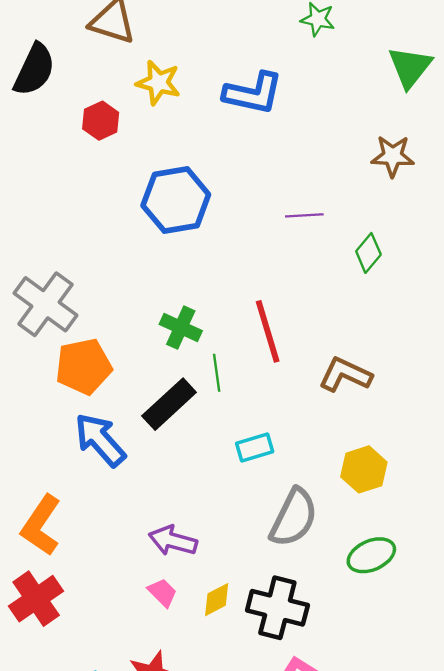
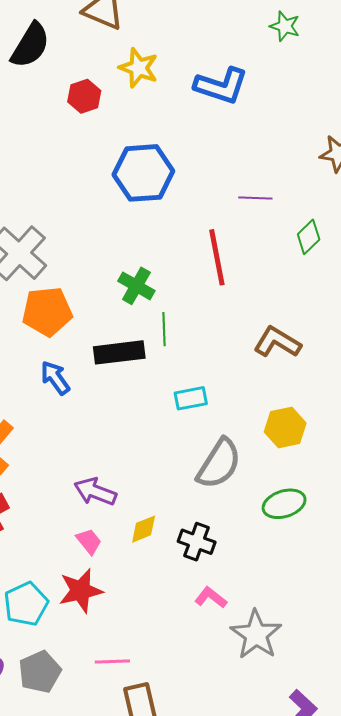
red line: (268, 331) -> (217, 257), moved
black rectangle: (169, 404) -> (119, 352), turned 30
blue arrow: (100, 440) -> (55, 378), size x0.7
purple arrow: (173, 541) -> (95, 492), moved
pink trapezoid: (162, 593) -> (89, 541), moved
black cross: (277, 608) -> (197, 542), size x0.7

